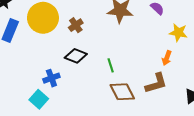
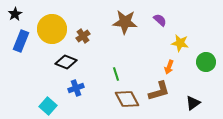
black diamond: (76, 56) -> (66, 62), moved
blue cross: (51, 78) -> (76, 88), moved

